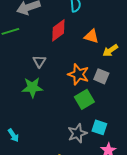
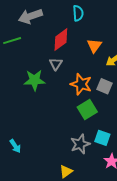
orange triangle: (91, 36) -> (94, 46), turned 49
gray triangle: (39, 61) -> (56, 64), moved
green star: (32, 87) -> (34, 80), moved

